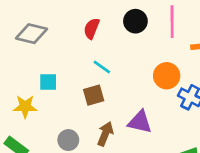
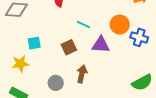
cyan line: (102, 67) -> (83, 25), moved
purple triangle: (140, 122) -> (101, 45), moved

